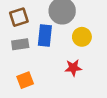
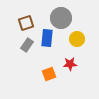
gray rectangle: (20, 44) -> (27, 45), turned -48
orange square: (25, 80) -> (49, 74), moved

